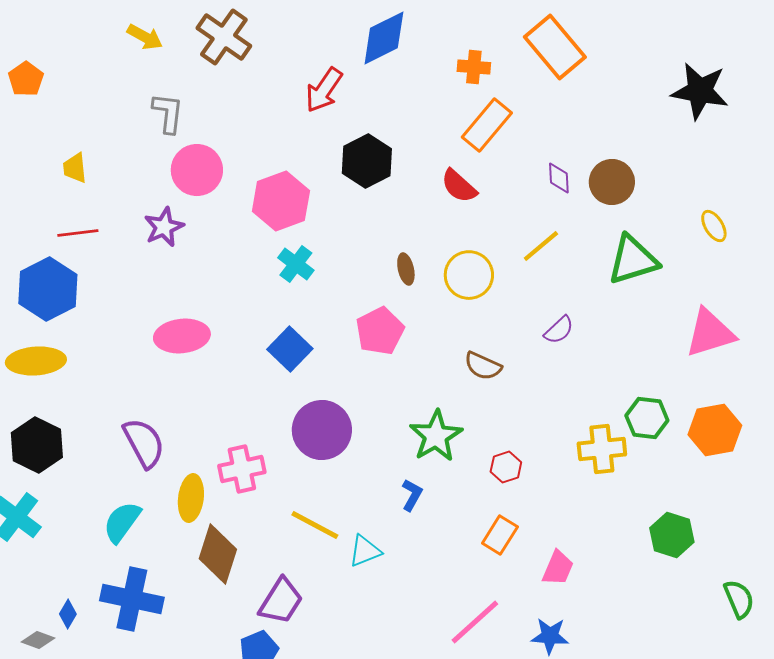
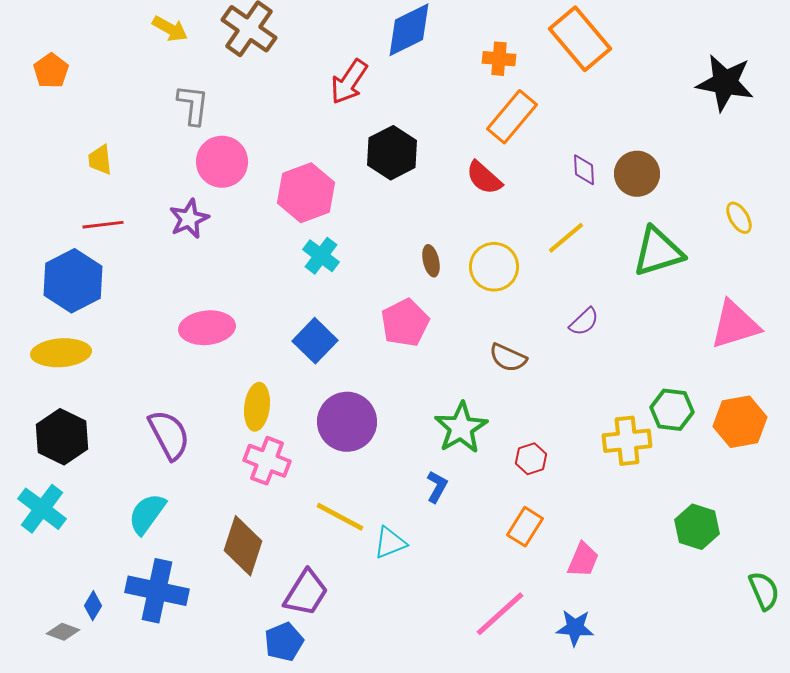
pink cross: (242, 469) -> (267, 461), turned 33
yellow ellipse: (191, 498) -> (257, 407), moved

